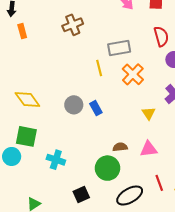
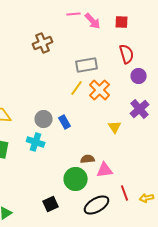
yellow line: (99, 68) -> (77, 88), moved, turned 49
pink triangle: (149, 149) -> (105, 170), moved
cyan cross: (56, 160) -> (36, 142), moved

